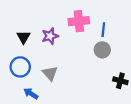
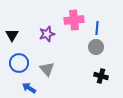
black triangle: (23, 37) -> (12, 35), moved
black cross: (120, 81) -> (101, 76), moved

